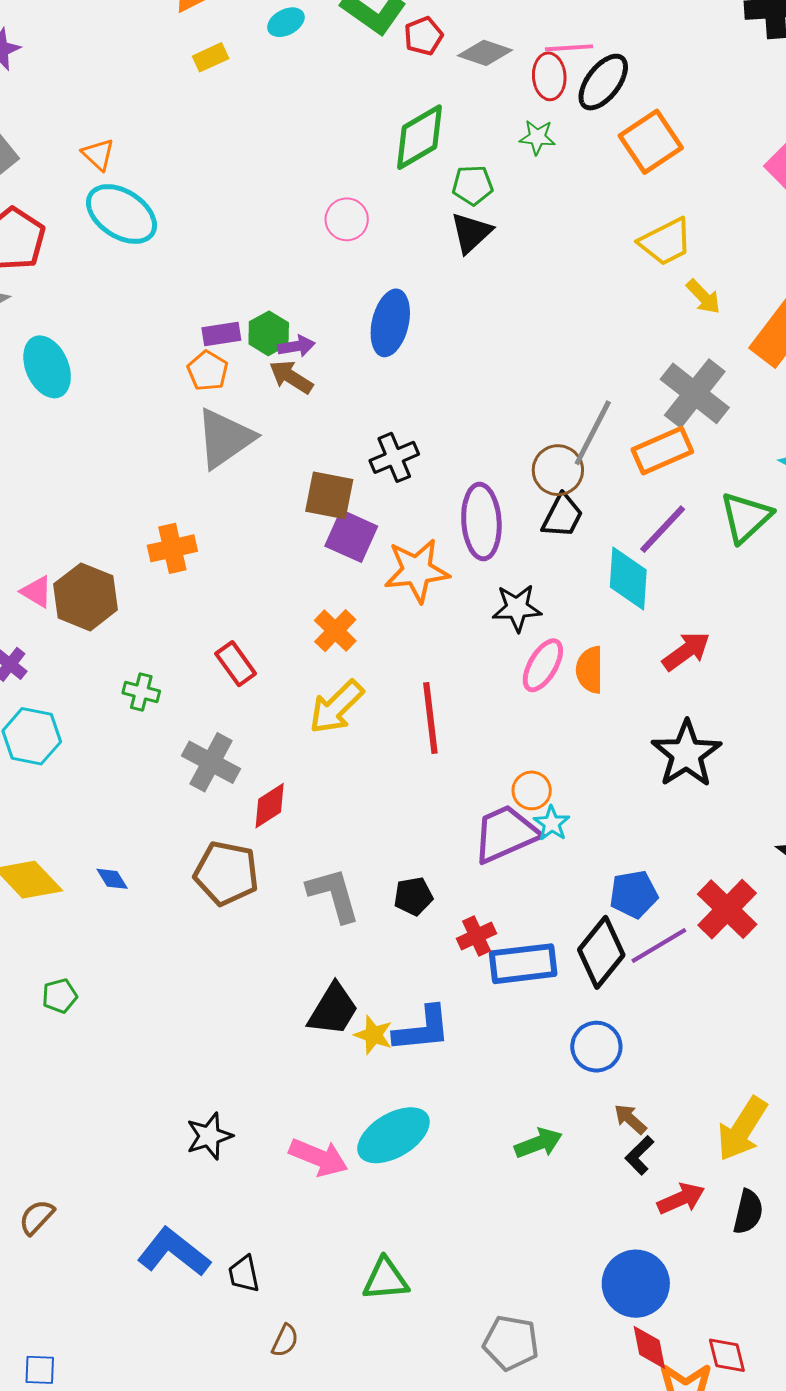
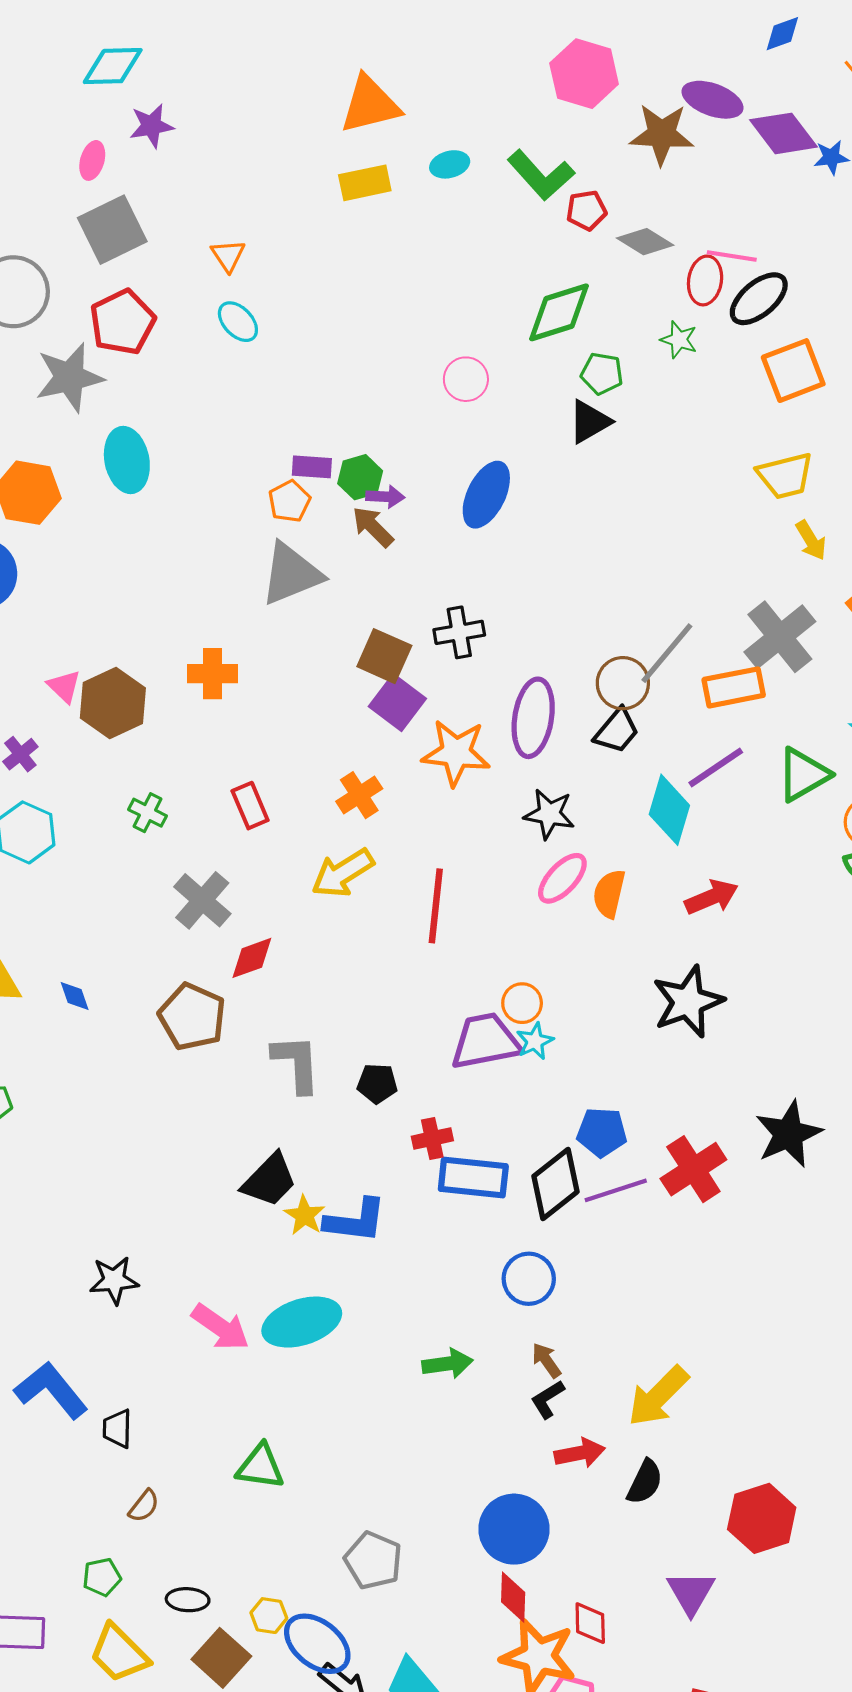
yellow rectangle: (211, 57) -> (365, 183), size x1.4
cyan ellipse: (121, 214) -> (238, 322), size x0.6

